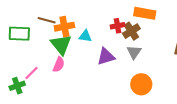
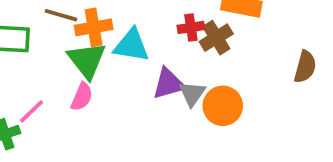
cyan triangle: (85, 36) -> (131, 45), size x1.5
gray triangle: (134, 52) -> (192, 94), moved
orange circle: (141, 84) -> (223, 106), moved

